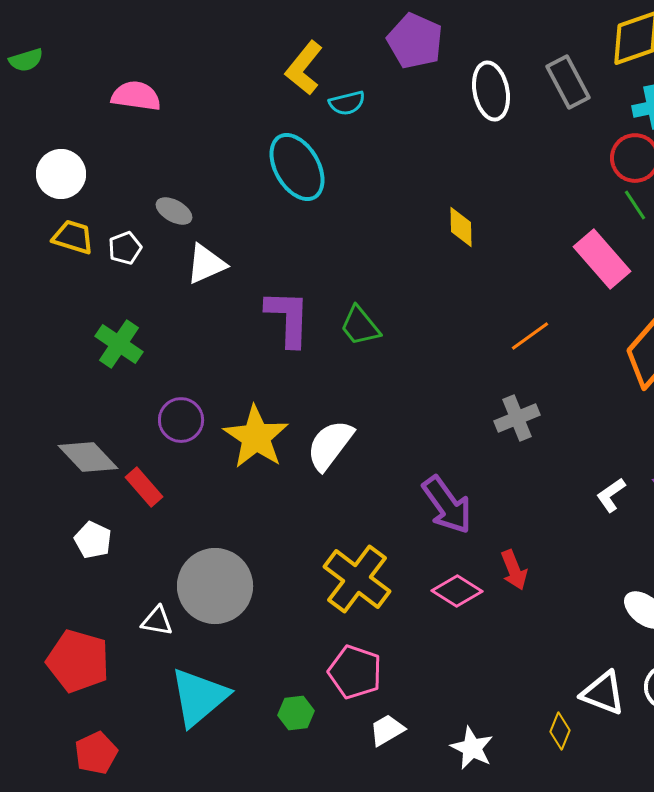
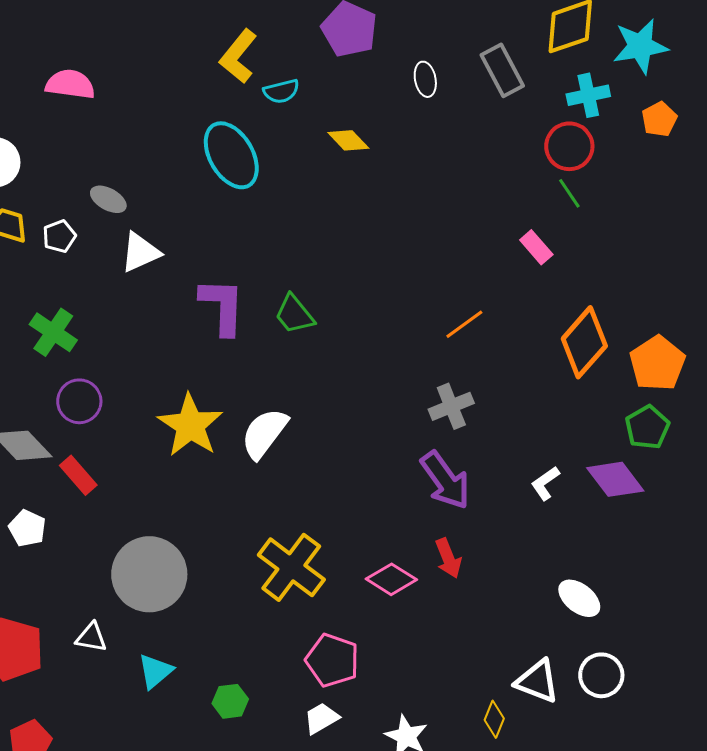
white ellipse: (491, 91) -> (425, 79), size x0.6
yellow diamond: (461, 227) -> (348, 140), moved, turned -42
pink rectangle: (602, 259) -> (536, 247), size x0.6
purple circle: (181, 420) -> (79, 401), moved
purple arrow: (447, 505) -> (445, 480), moved
white triangle: (157, 621) -> (91, 637), moved
pink pentagon: (355, 672) -> (332, 660), moved
cyan triangle: (199, 697) -> (155, 671), moved, size x0.6

